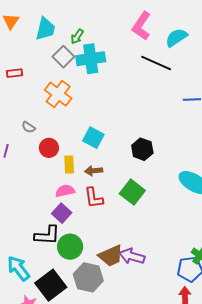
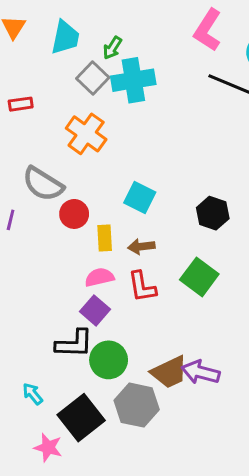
gray semicircle: (28, 127) -> (43, 184), size x2.0
cyan arrow: (18, 268) -> (33, 394), size x0.6

